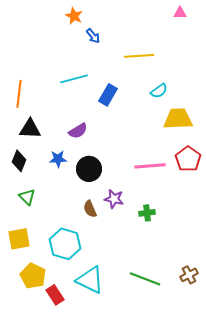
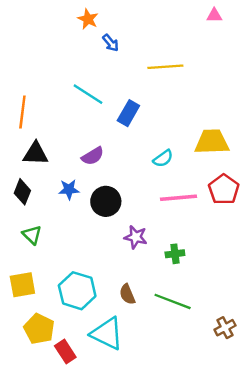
cyan line: (74, 79) -> (88, 94), turned 48
cyan semicircle: (159, 91) -> (163, 158), moved
brown semicircle: (90, 209) -> (127, 294), moved
green line: (145, 279) -> (173, 301), moved

